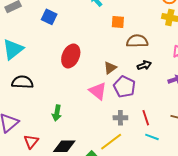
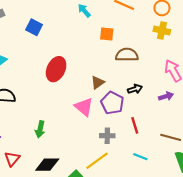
black arrow: (144, 65) -> (135, 89), moved
red line: (146, 118) -> (135, 125), moved

